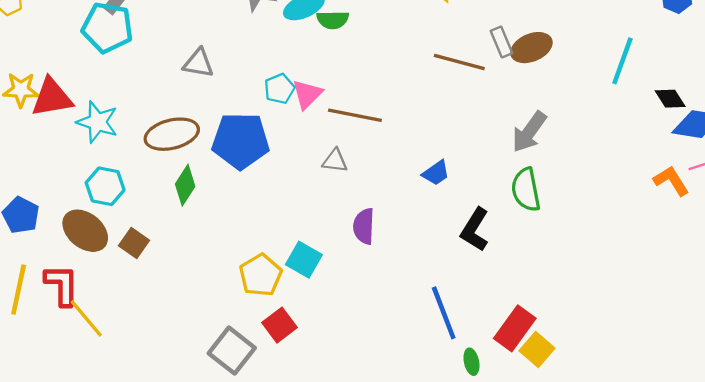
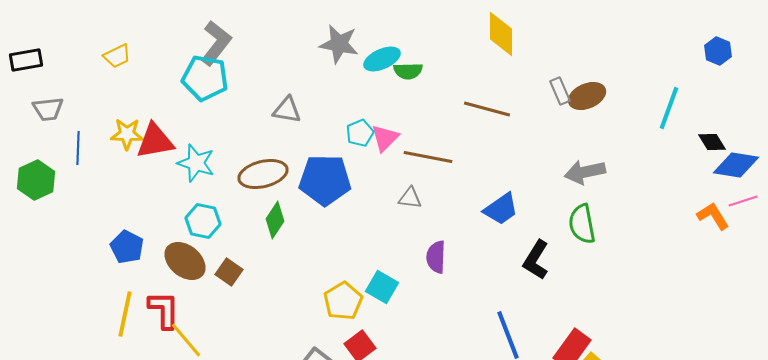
brown line: (459, 62) -> (487, 109), moved
gray arrow: (529, 132) -> (585, 172), turned 42
blue trapezoid: (436, 173) -> (501, 209), size x1.4

